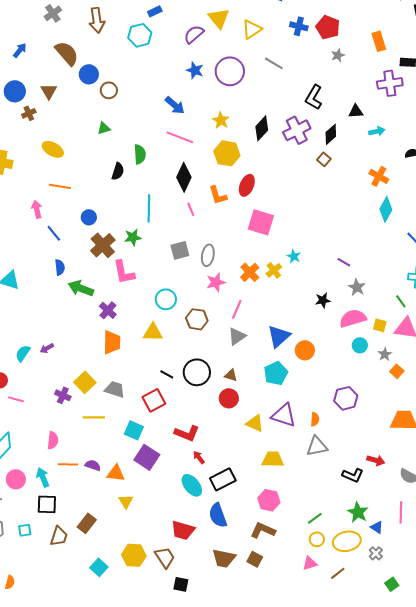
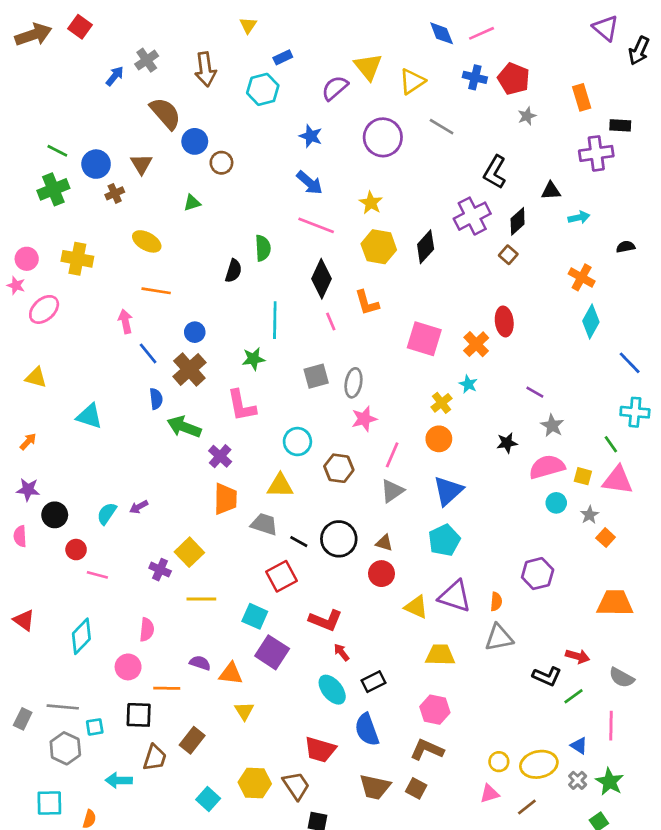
blue arrow: (20, 50) -> (115, 76), moved
blue star: (195, 70) -> (311, 136), moved
green triangle: (104, 128) -> (192, 203), moved
black diamond: (262, 128) -> (426, 247), moved
red ellipse: (247, 185) -> (504, 321), moved, turned -30
brown cross: (103, 245) -> (189, 369), moved
orange cross: (250, 272) -> (476, 344), moved
orange circle: (305, 350) -> (439, 439), moved
gray trapezoid: (115, 389) -> (264, 524), moved
orange line: (68, 464) -> (167, 688), moved
cyan arrow: (43, 477) -> (119, 780), moved, turned -66
pink circle: (16, 479) -> (128, 667), moved
black rectangle: (223, 479) -> (373, 682), size x0.7
green star: (358, 512) -> (610, 782), moved
green line: (315, 518) -> (574, 696), moved
cyan square: (25, 530) -> (95, 727), moved

